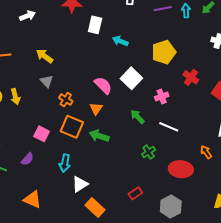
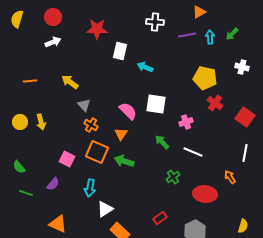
yellow pentagon: (164, 52) -> (205, 78), moved, turned 30
white square: (131, 78) -> (156, 104), turned -35
gray triangle: (47, 81) -> (84, 105), moved

